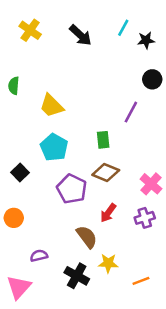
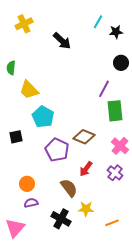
yellow cross: (30, 30) -> (24, 24), turned 30
black arrow: (80, 35) -> (62, 41), moved
yellow trapezoid: (52, 106) -> (29, 90), moved
green rectangle: (103, 140) -> (115, 111), moved, size x1.5
black square: (20, 173) -> (16, 137), turned 32
orange circle: (14, 218) -> (27, 184), moved
purple cross: (145, 218) -> (115, 173), turned -35

